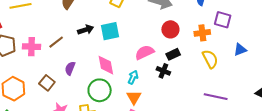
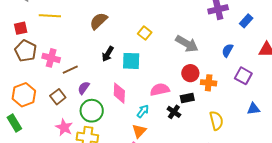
black arrow: (86, 30) -> (108, 54), turned 126
orange cross: (202, 33) -> (209, 83), moved
brown line: (56, 42) -> (70, 70), moved
yellow semicircle: (210, 59) -> (216, 121), moved
green circle: (100, 90) -> (92, 111), moved

